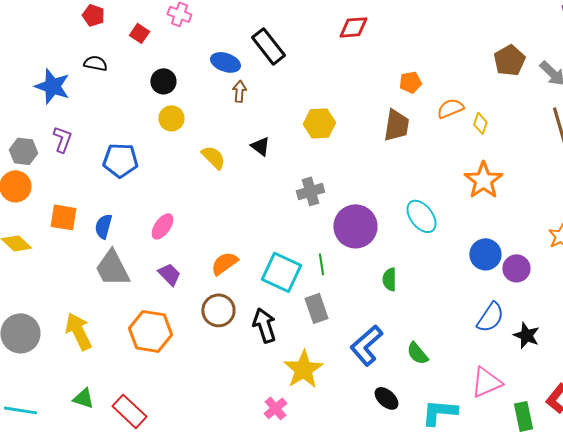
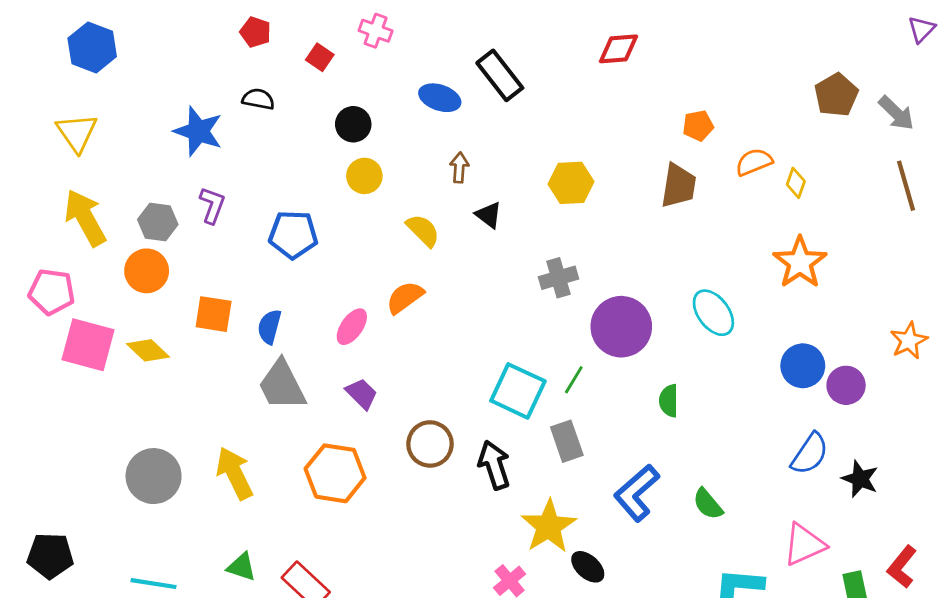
brown arrow: (239, 91) -> (459, 168), moved
orange semicircle: (224, 263) -> (405, 297), moved
green line: (321, 264) -> (574, 380), turned 40
black ellipse: (386, 398) -> (588, 567), moved

